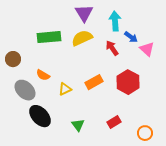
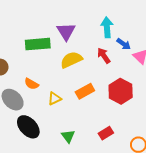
purple triangle: (84, 13) -> (66, 31), moved
yellow semicircle: (82, 38) -> (71, 60), moved

